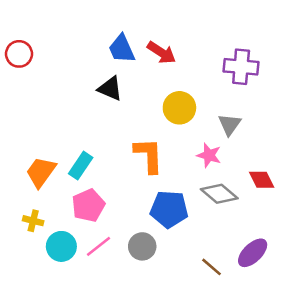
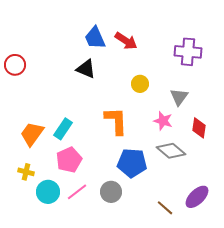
red circle: (19, 54) -> (15, 65), moved
yellow circle: (179, 108) -> (140, 84), size x0.7
red diamond: (262, 180) -> (199, 128), moved, turned 35

